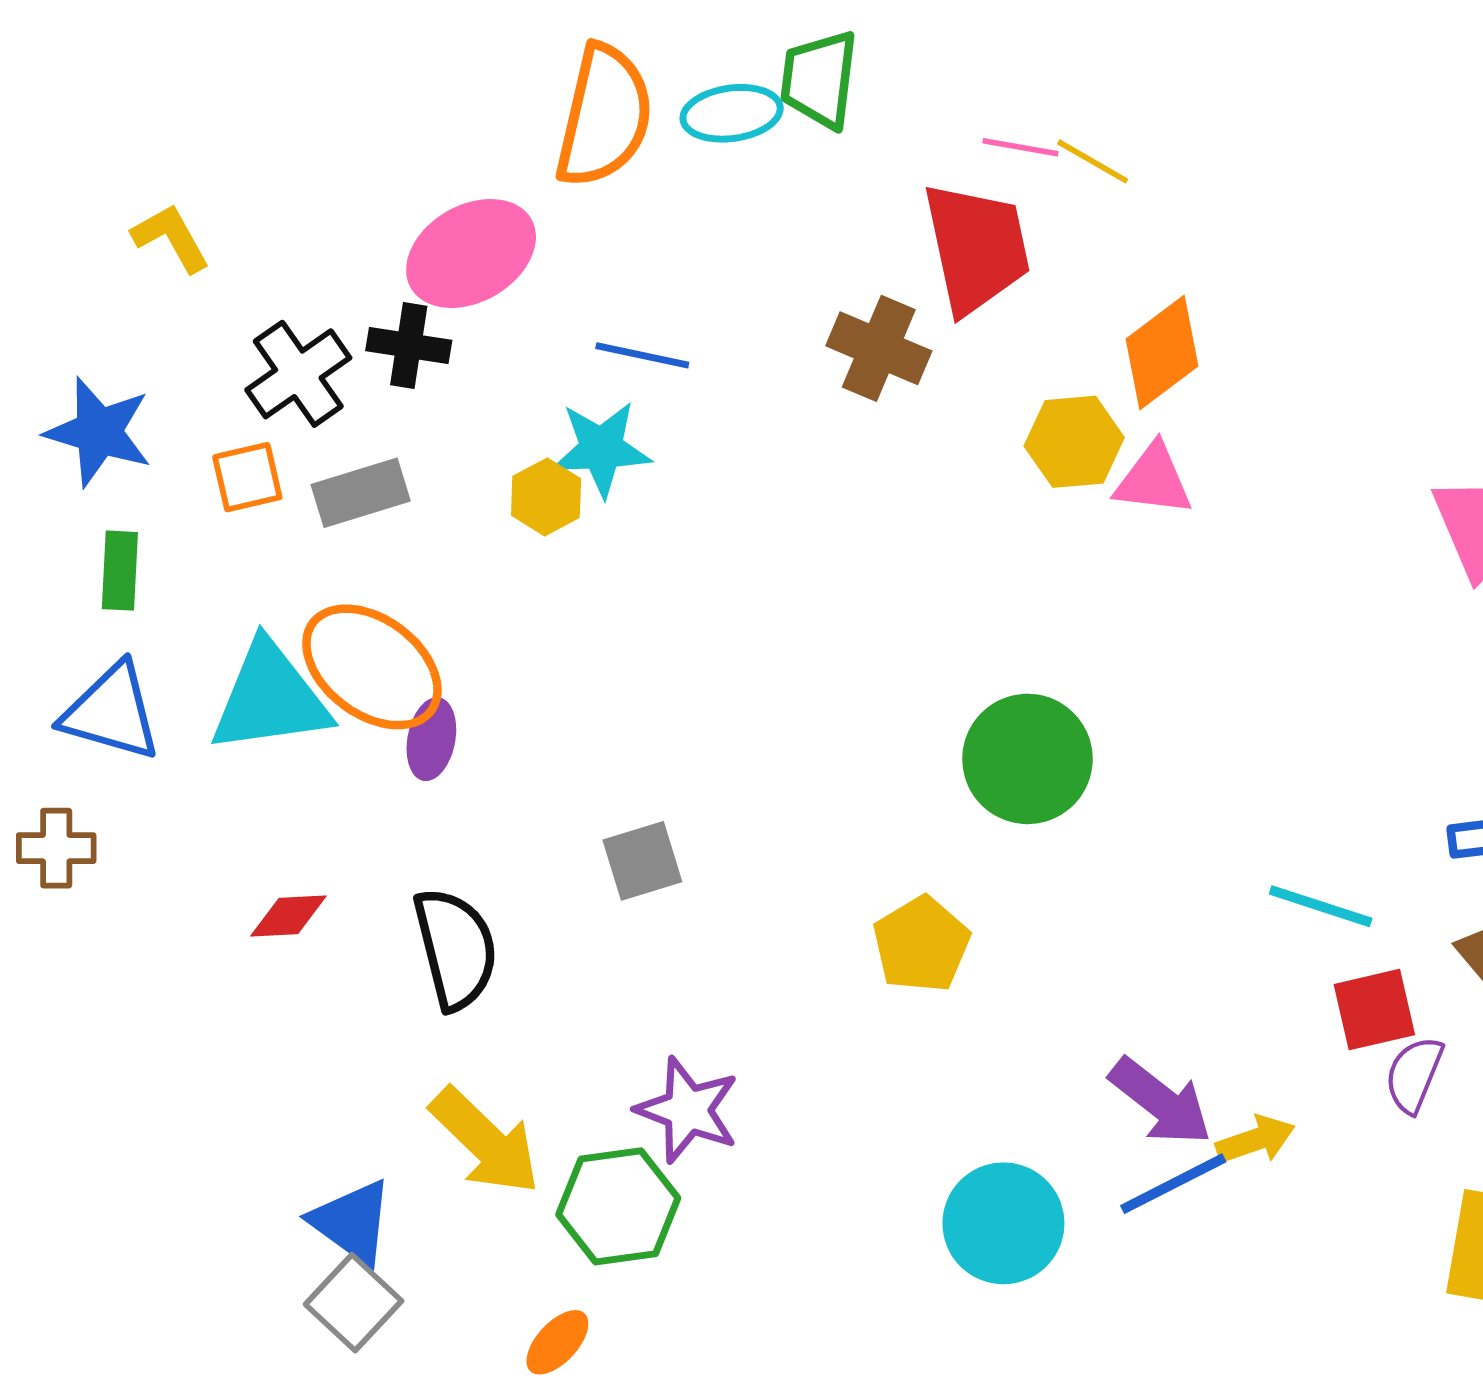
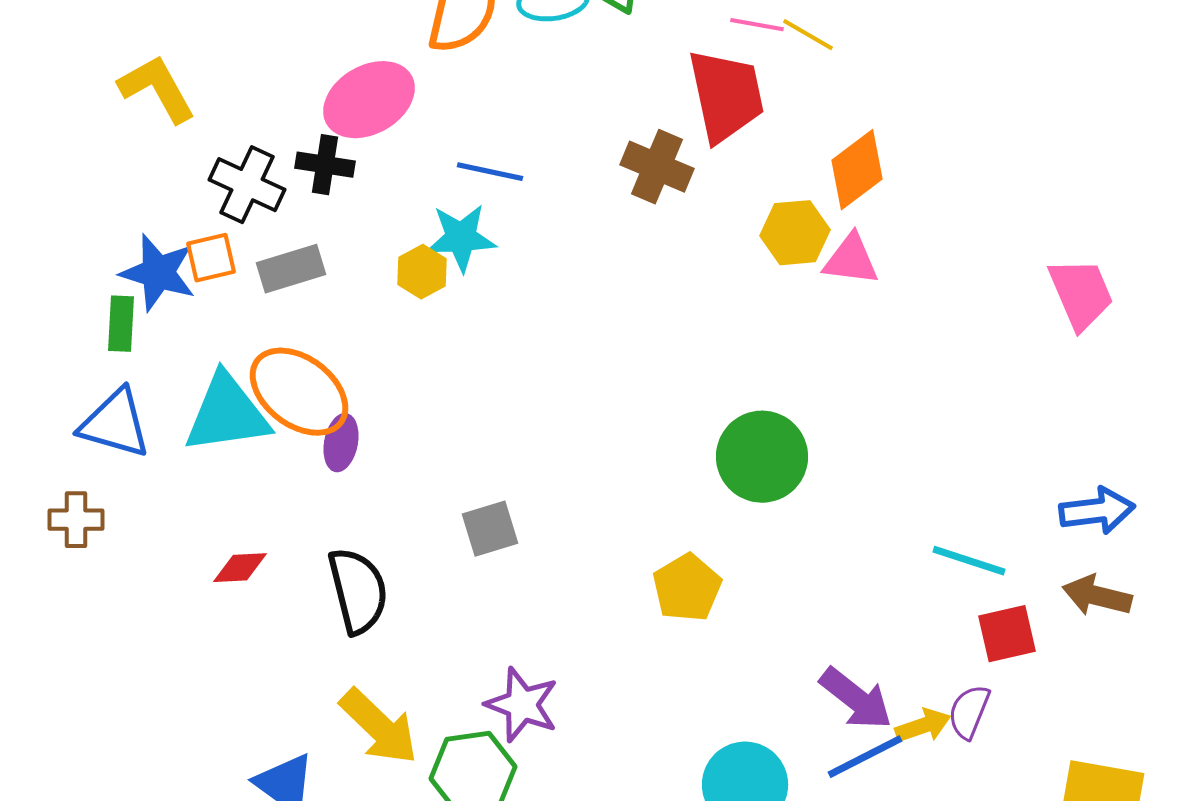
yellow L-shape: (171, 238) -> (157, 89), size x1.4
black cross: (298, 374) -> (247, 185), turned -30
blue star: (99, 432) -> (158, 273), moved
purple semicircle: (1414, 1075) -> (969, 712), moved

